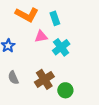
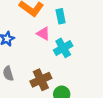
pink triangle: (41, 36) -> (43, 34), turned 32

